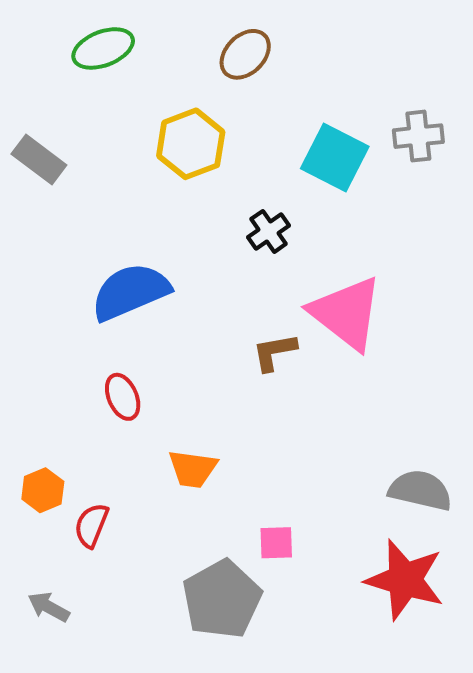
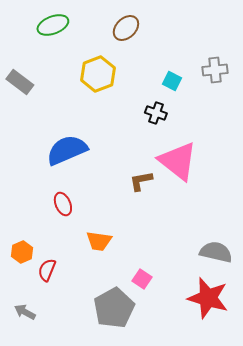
cyan square: (335, 157) -> (172, 81), size x0.6
black cross: (269, 231) -> (156, 113), moved, turned -35
pink square: (276, 543) -> (142, 279), turned 36

